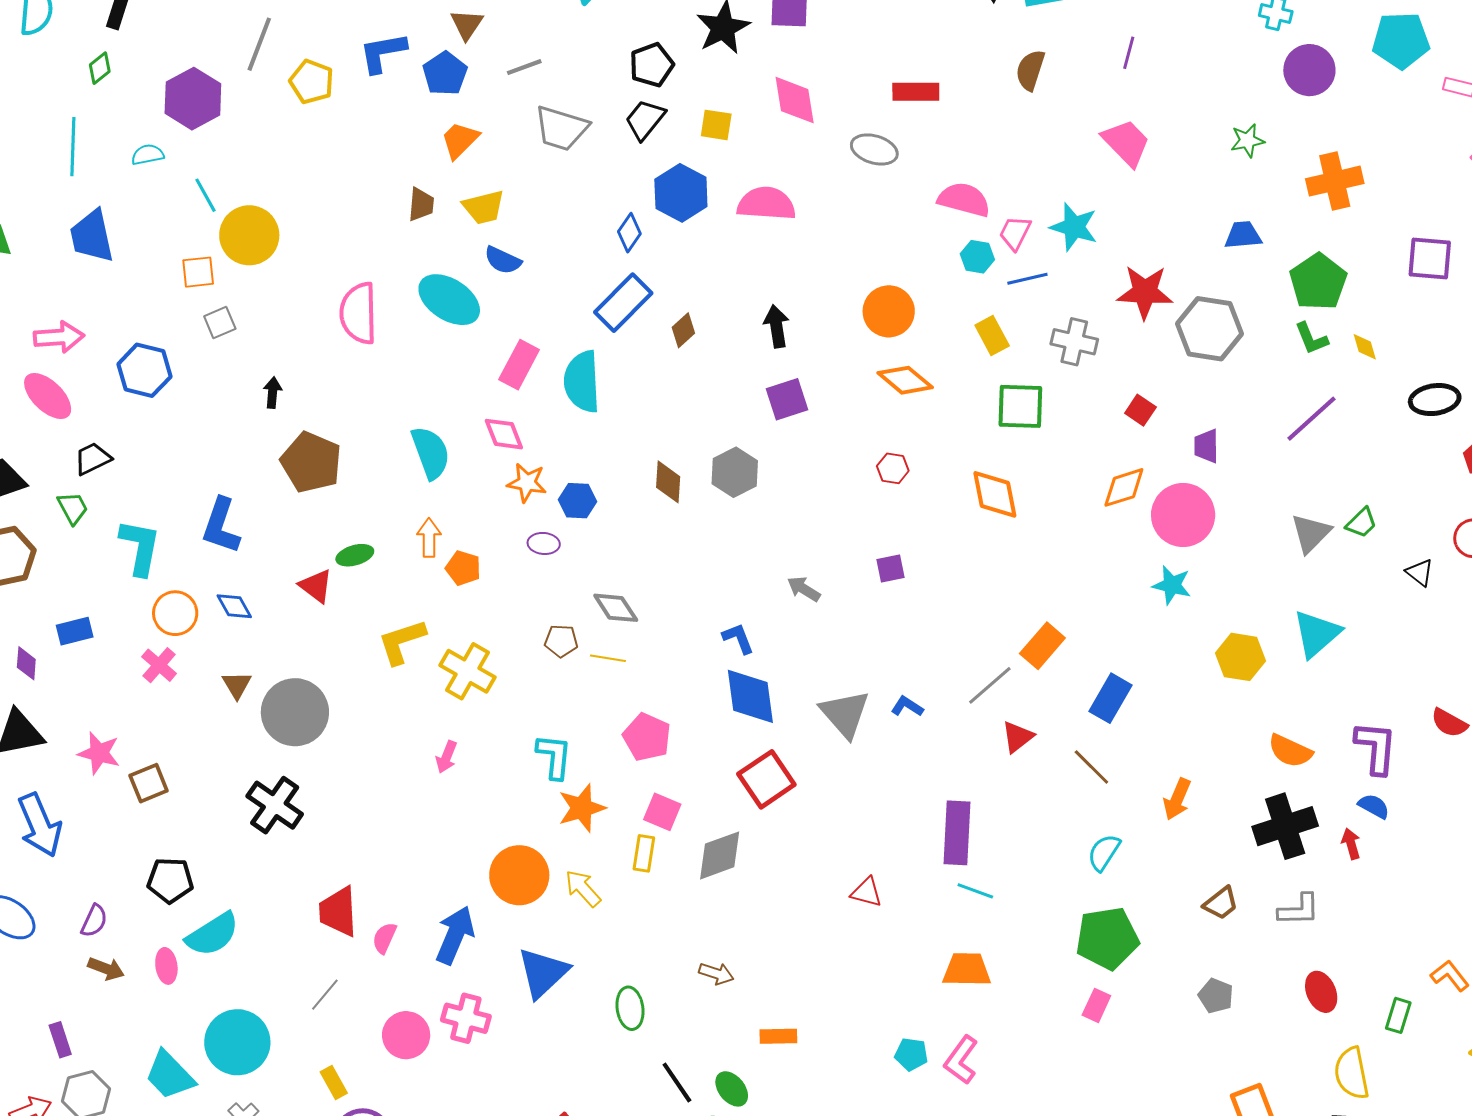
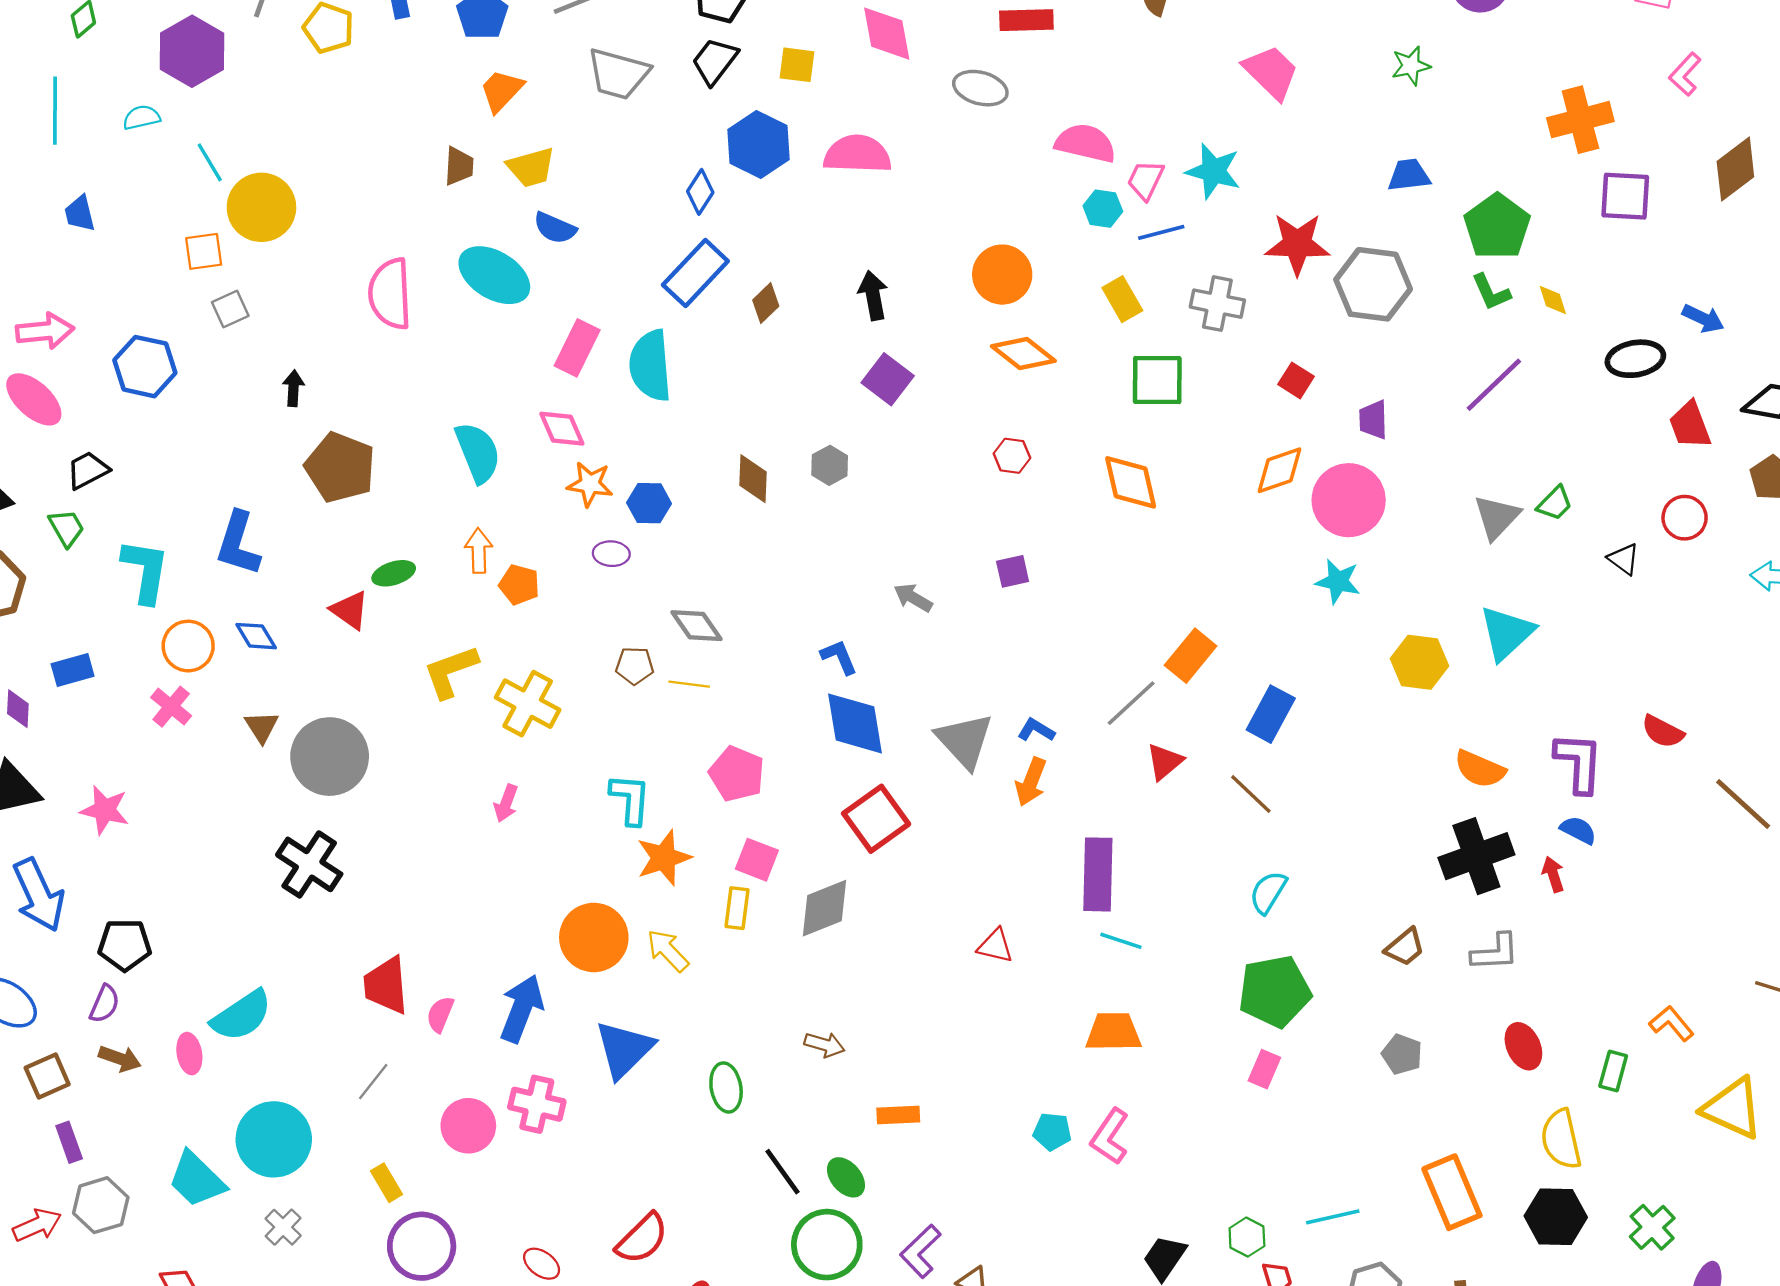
orange cross: (1335, 181) -> (1580, 120), moved
blue trapezoid: (92, 236) -> (80, 213), size x0.6
purple square: (787, 399) -> (888, 379), turned -33
gray hexagon: (735, 472) -> (830, 465), size x0.7
brown square: (149, 783) -> (47, 1076), moved
orange arrow: (1177, 799) -> (1031, 782), moved
black pentagon: (170, 880) -> (125, 945), moved

